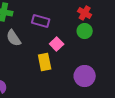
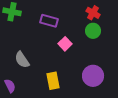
gray semicircle: (14, 38) -> (22, 60), moved
yellow rectangle: (45, 62) -> (53, 81), moved

